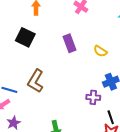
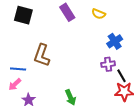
purple cross: (93, 97) -> (108, 64), moved

